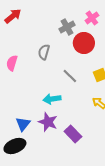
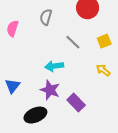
blue triangle: (23, 124) -> (13, 86), moved
black ellipse: (15, 146) -> (35, 115), moved

